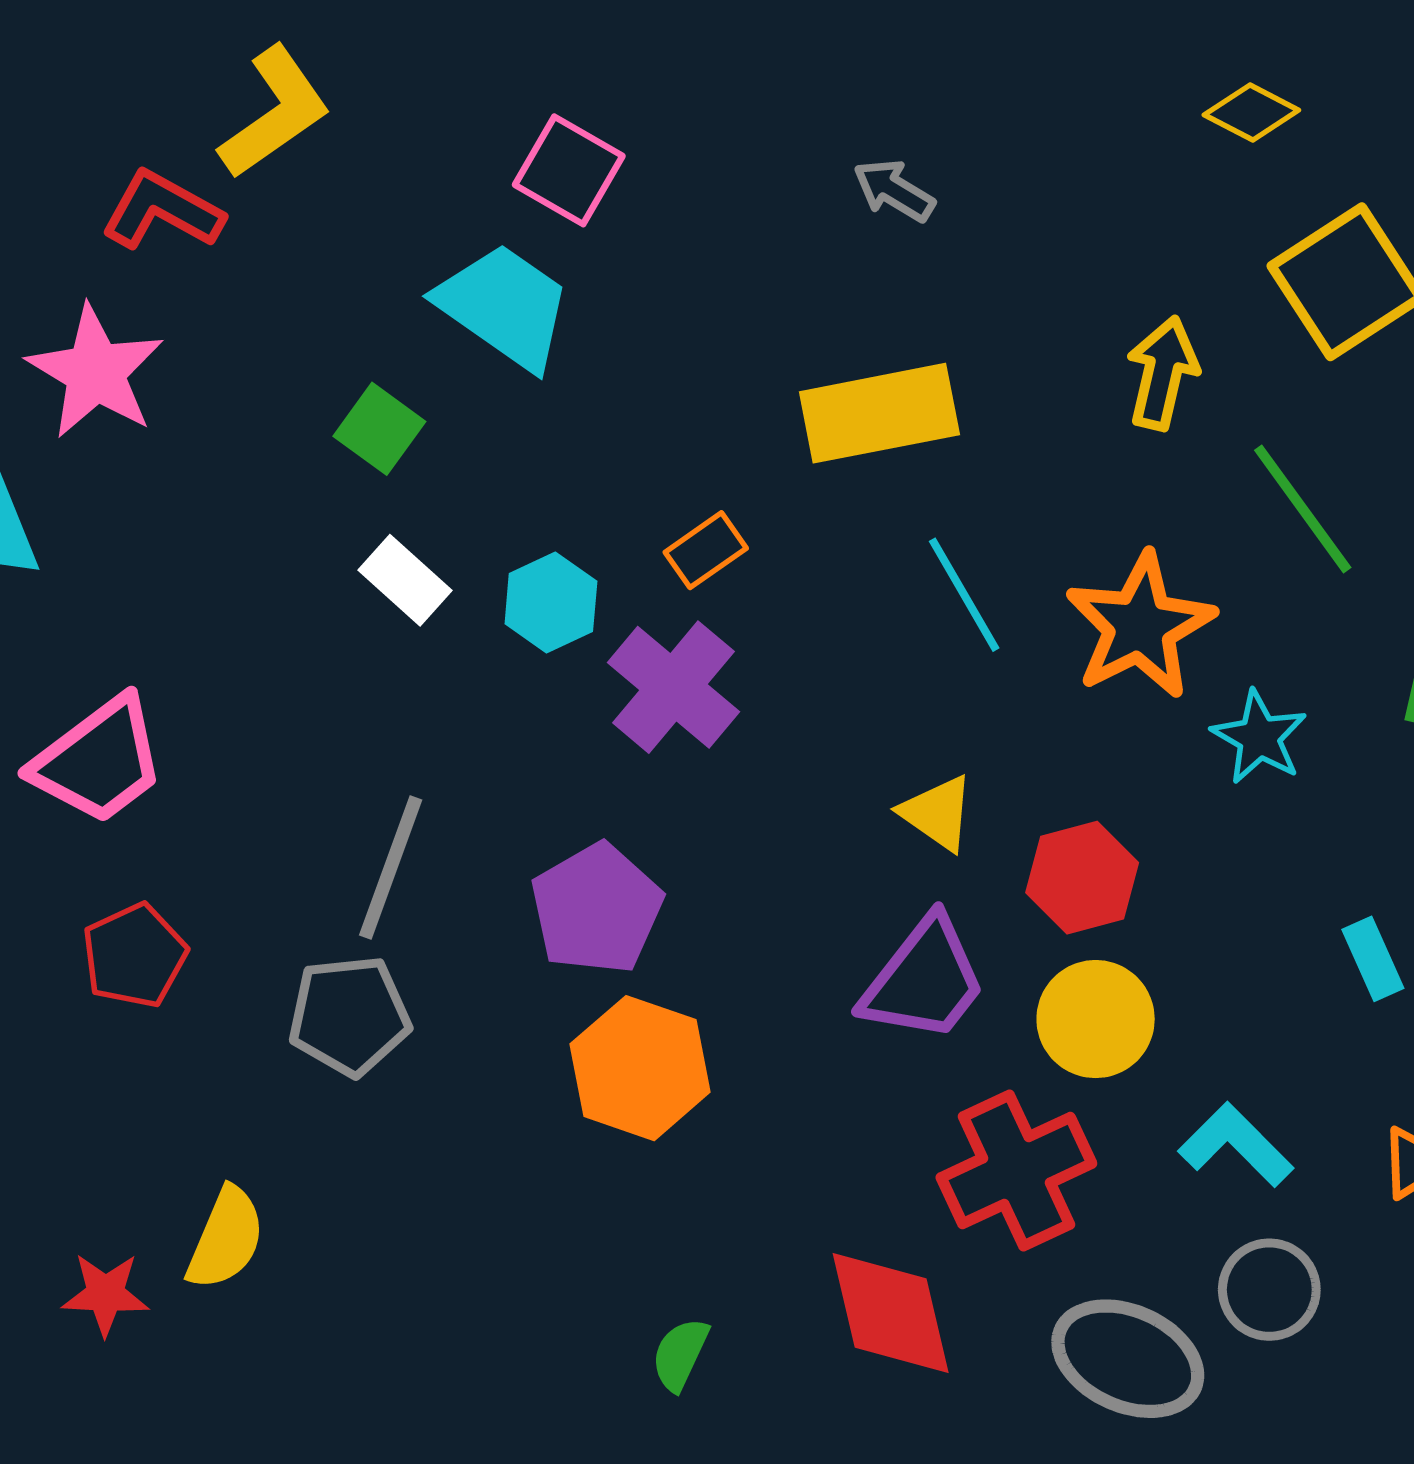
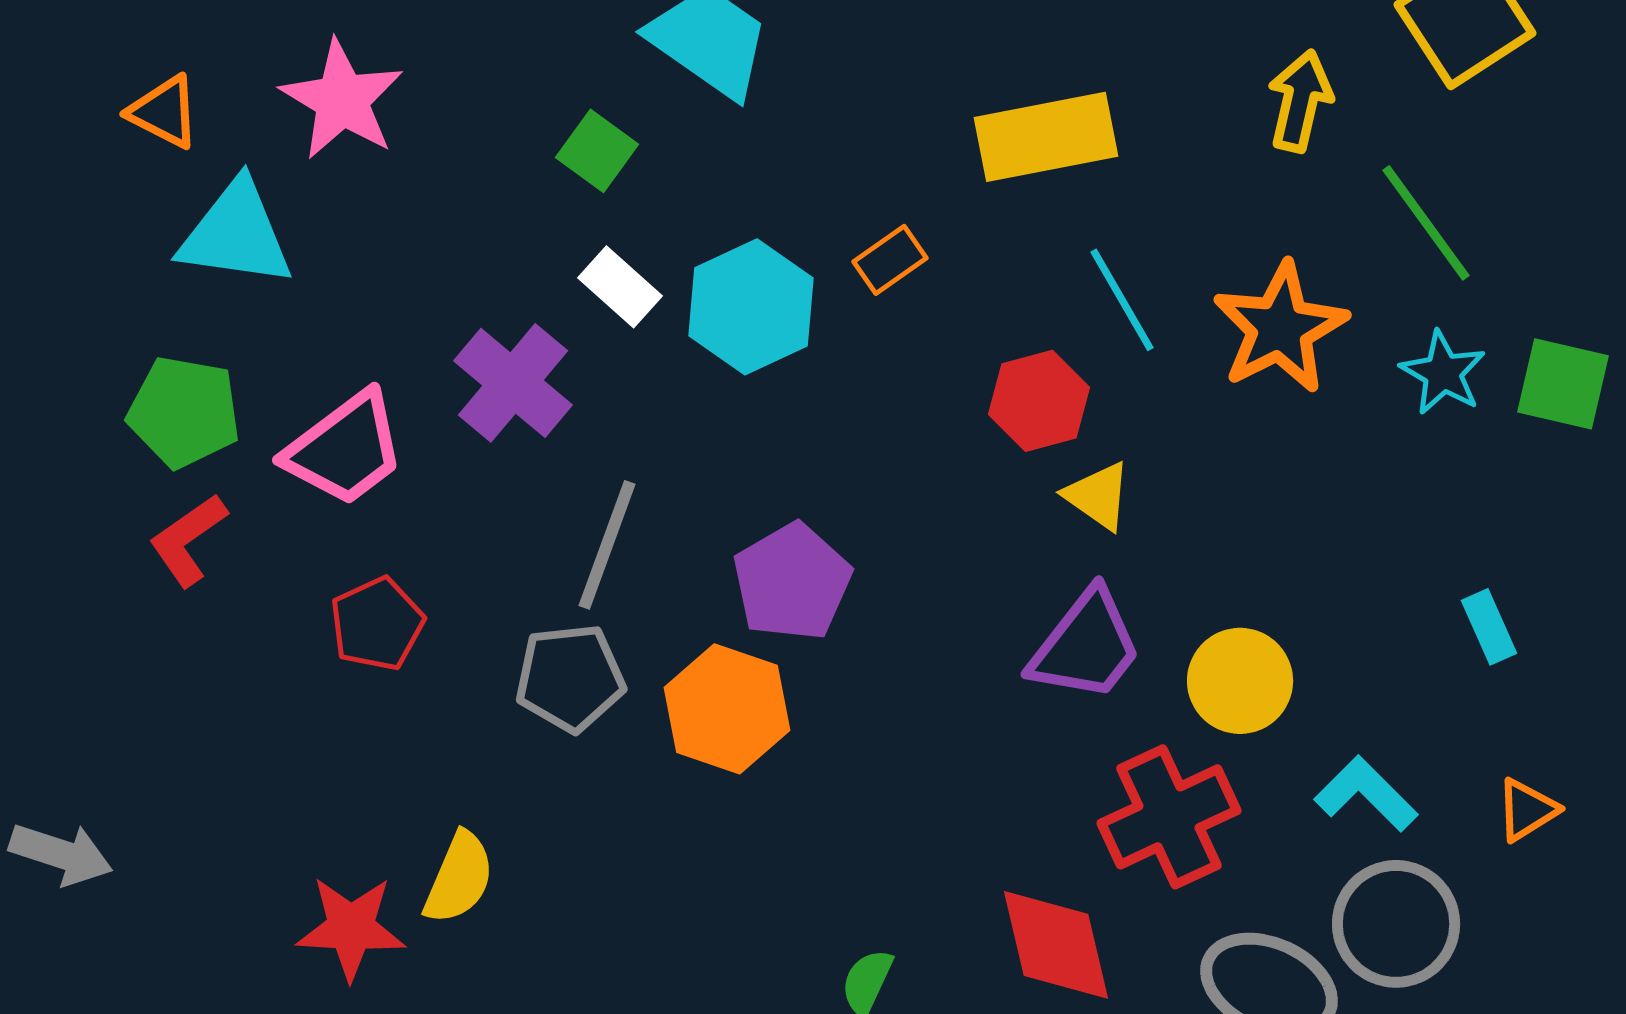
cyan hexagon: (551, 603) -> (751, 307), size x1.5
purple cross: (673, 687) -> (513, 383), moved
cyan star: (1259, 737) -> (1443, 373), moved
red hexagon: (1082, 878) -> (1039, 401), moved
orange hexagon: (640, 1068) -> (727, 709), moved
gray circle: (1269, 1290) -> (1396, 924), size x1.4
red star: (105, 1294) -> (351, 928), size x1.4

